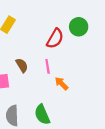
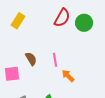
red semicircle: (55, 39) -> (62, 18), moved

